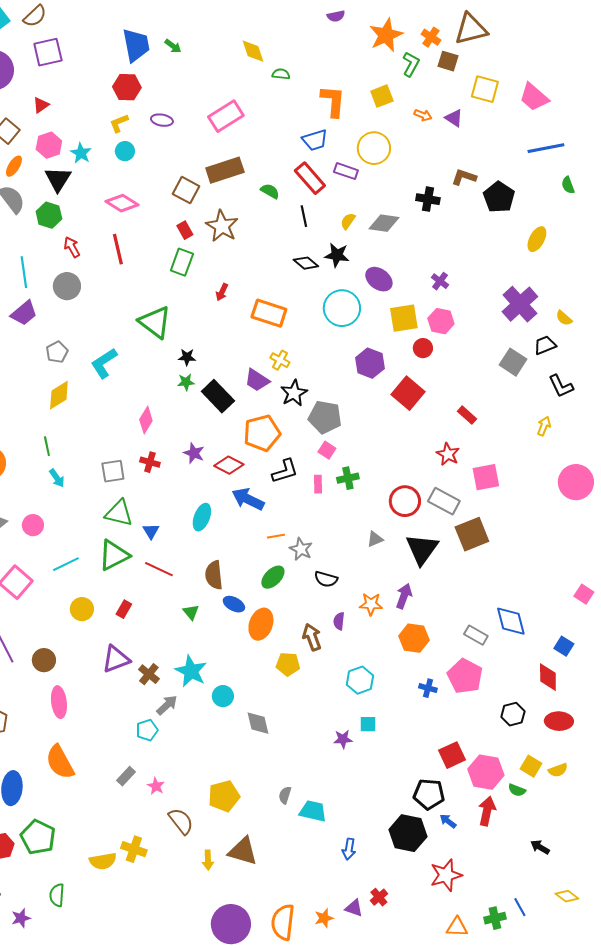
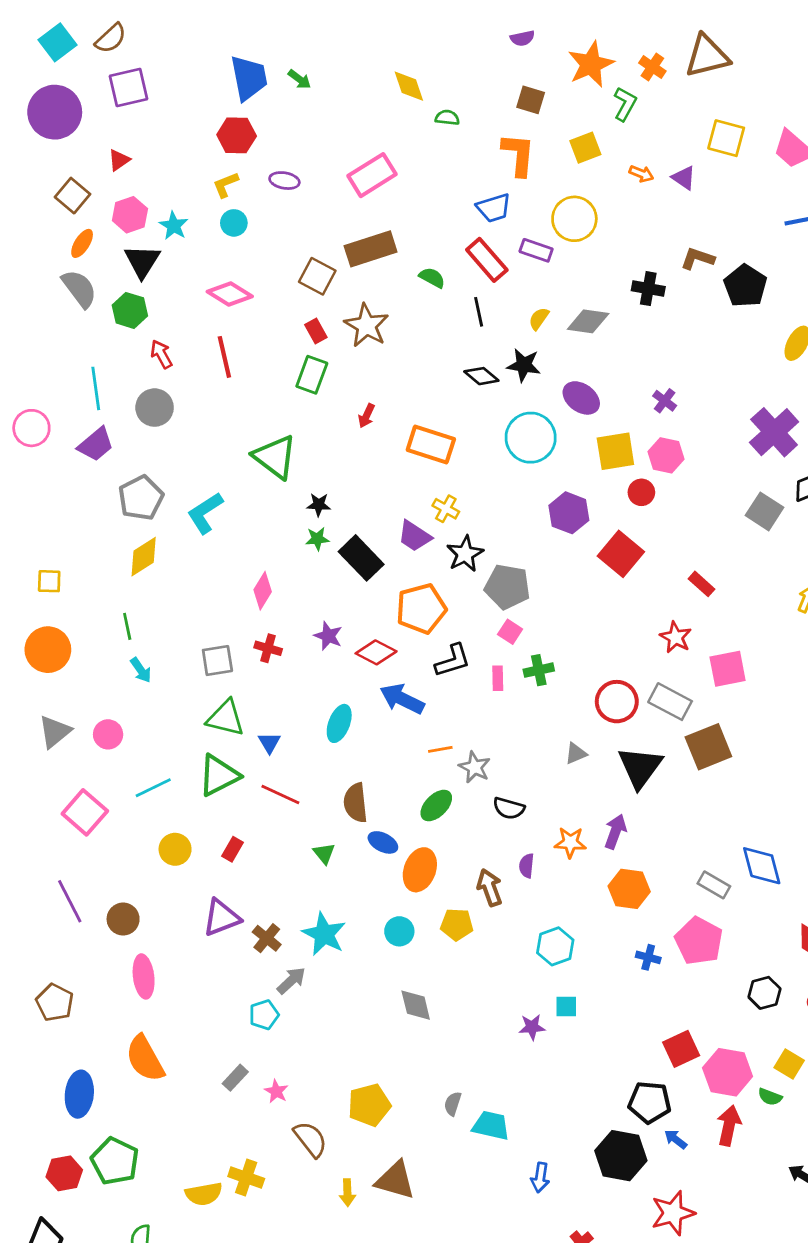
brown square: (448, 61) -> (531, 100), moved
gray pentagon: (57, 352) -> (141, 498), size x1.5
cyan circle: (223, 696) -> (399, 931), moved

